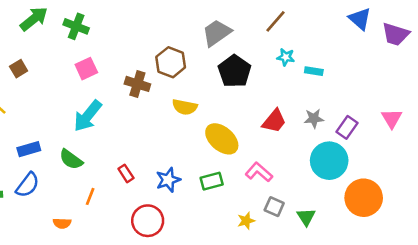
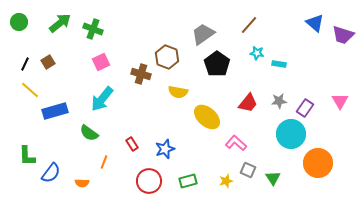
blue rectangle: (29, 149) -> (55, 111), moved, size x1.4
green rectangle: (212, 181) -> (188, 181), moved
blue semicircle: (28, 185) -> (51, 173), moved

